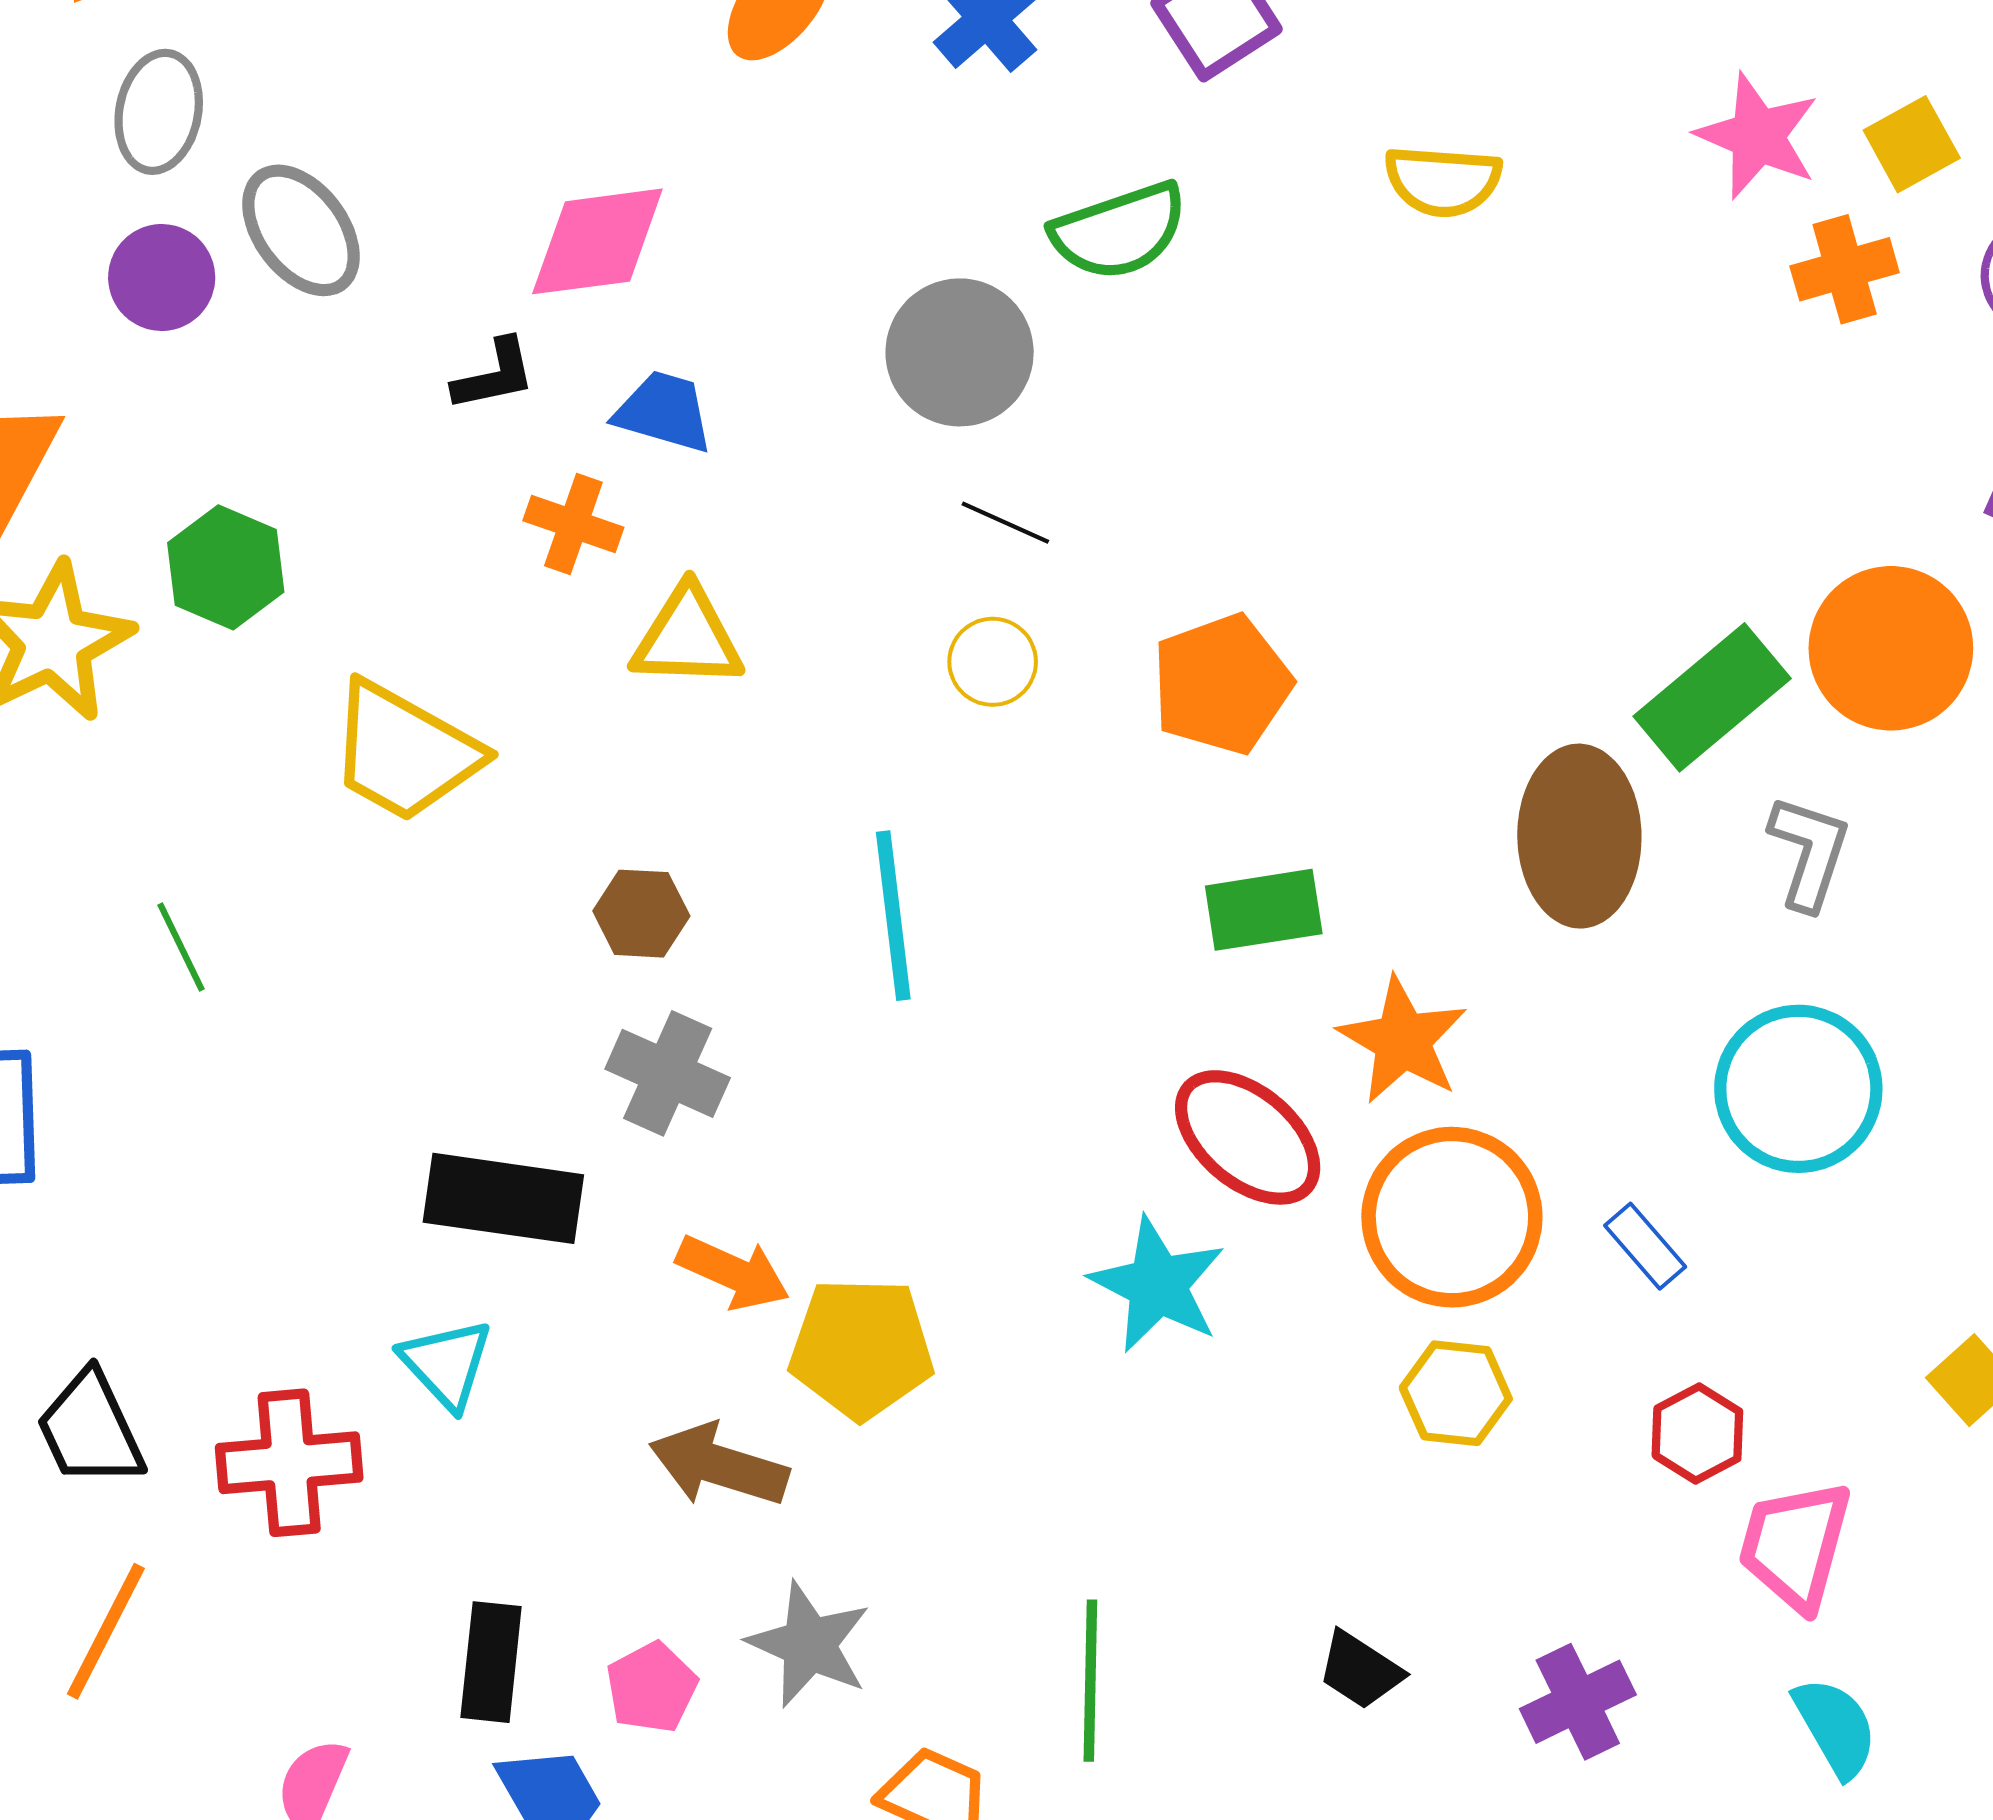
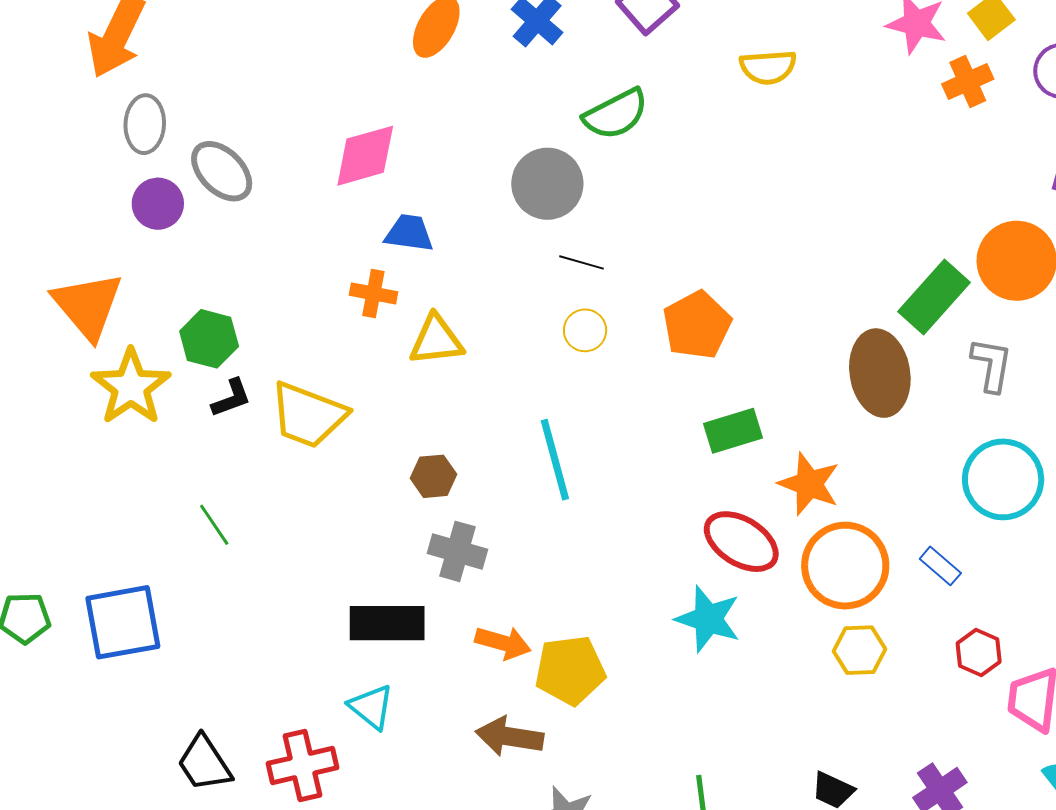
black L-shape: (494, 375) -> (231, 398), moved

